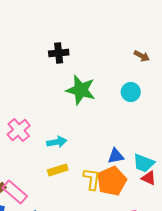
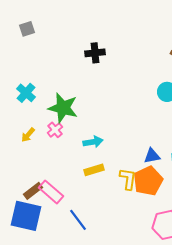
green star: (81, 90) -> (63, 108), moved
pink cross: (19, 130) -> (55, 130), size x0.7

